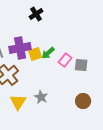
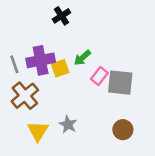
green arrow: (48, 53) -> (82, 58), moved
gray square: (81, 65) -> (120, 83), size x1.5

